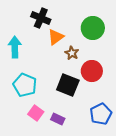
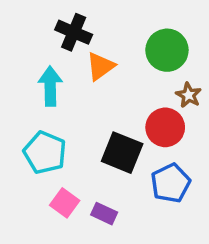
cyan arrow: (15, 47) -> (50, 86), moved
brown star: (72, 53) -> (189, 95), moved
blue pentagon: (101, 114) -> (171, 183), moved

